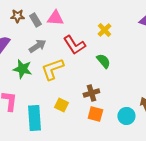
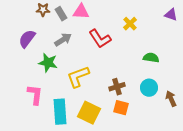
green semicircle: (103, 61) -> (151, 58), moved, turned -42
yellow L-shape: (52, 69) -> (78, 77), moved
yellow square: (61, 105) -> (89, 113), moved, size x1.6
cyan circle: (126, 116) -> (149, 88), moved

